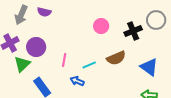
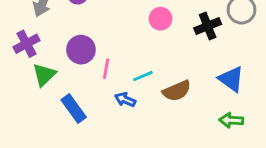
purple circle: (36, 47) -> (81, 50), moved
brown semicircle: (116, 58) -> (177, 91), moved

